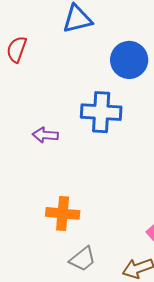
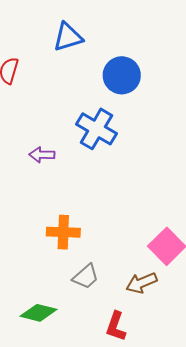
blue cross: (101, 112) -> (97, 129), turned 30

